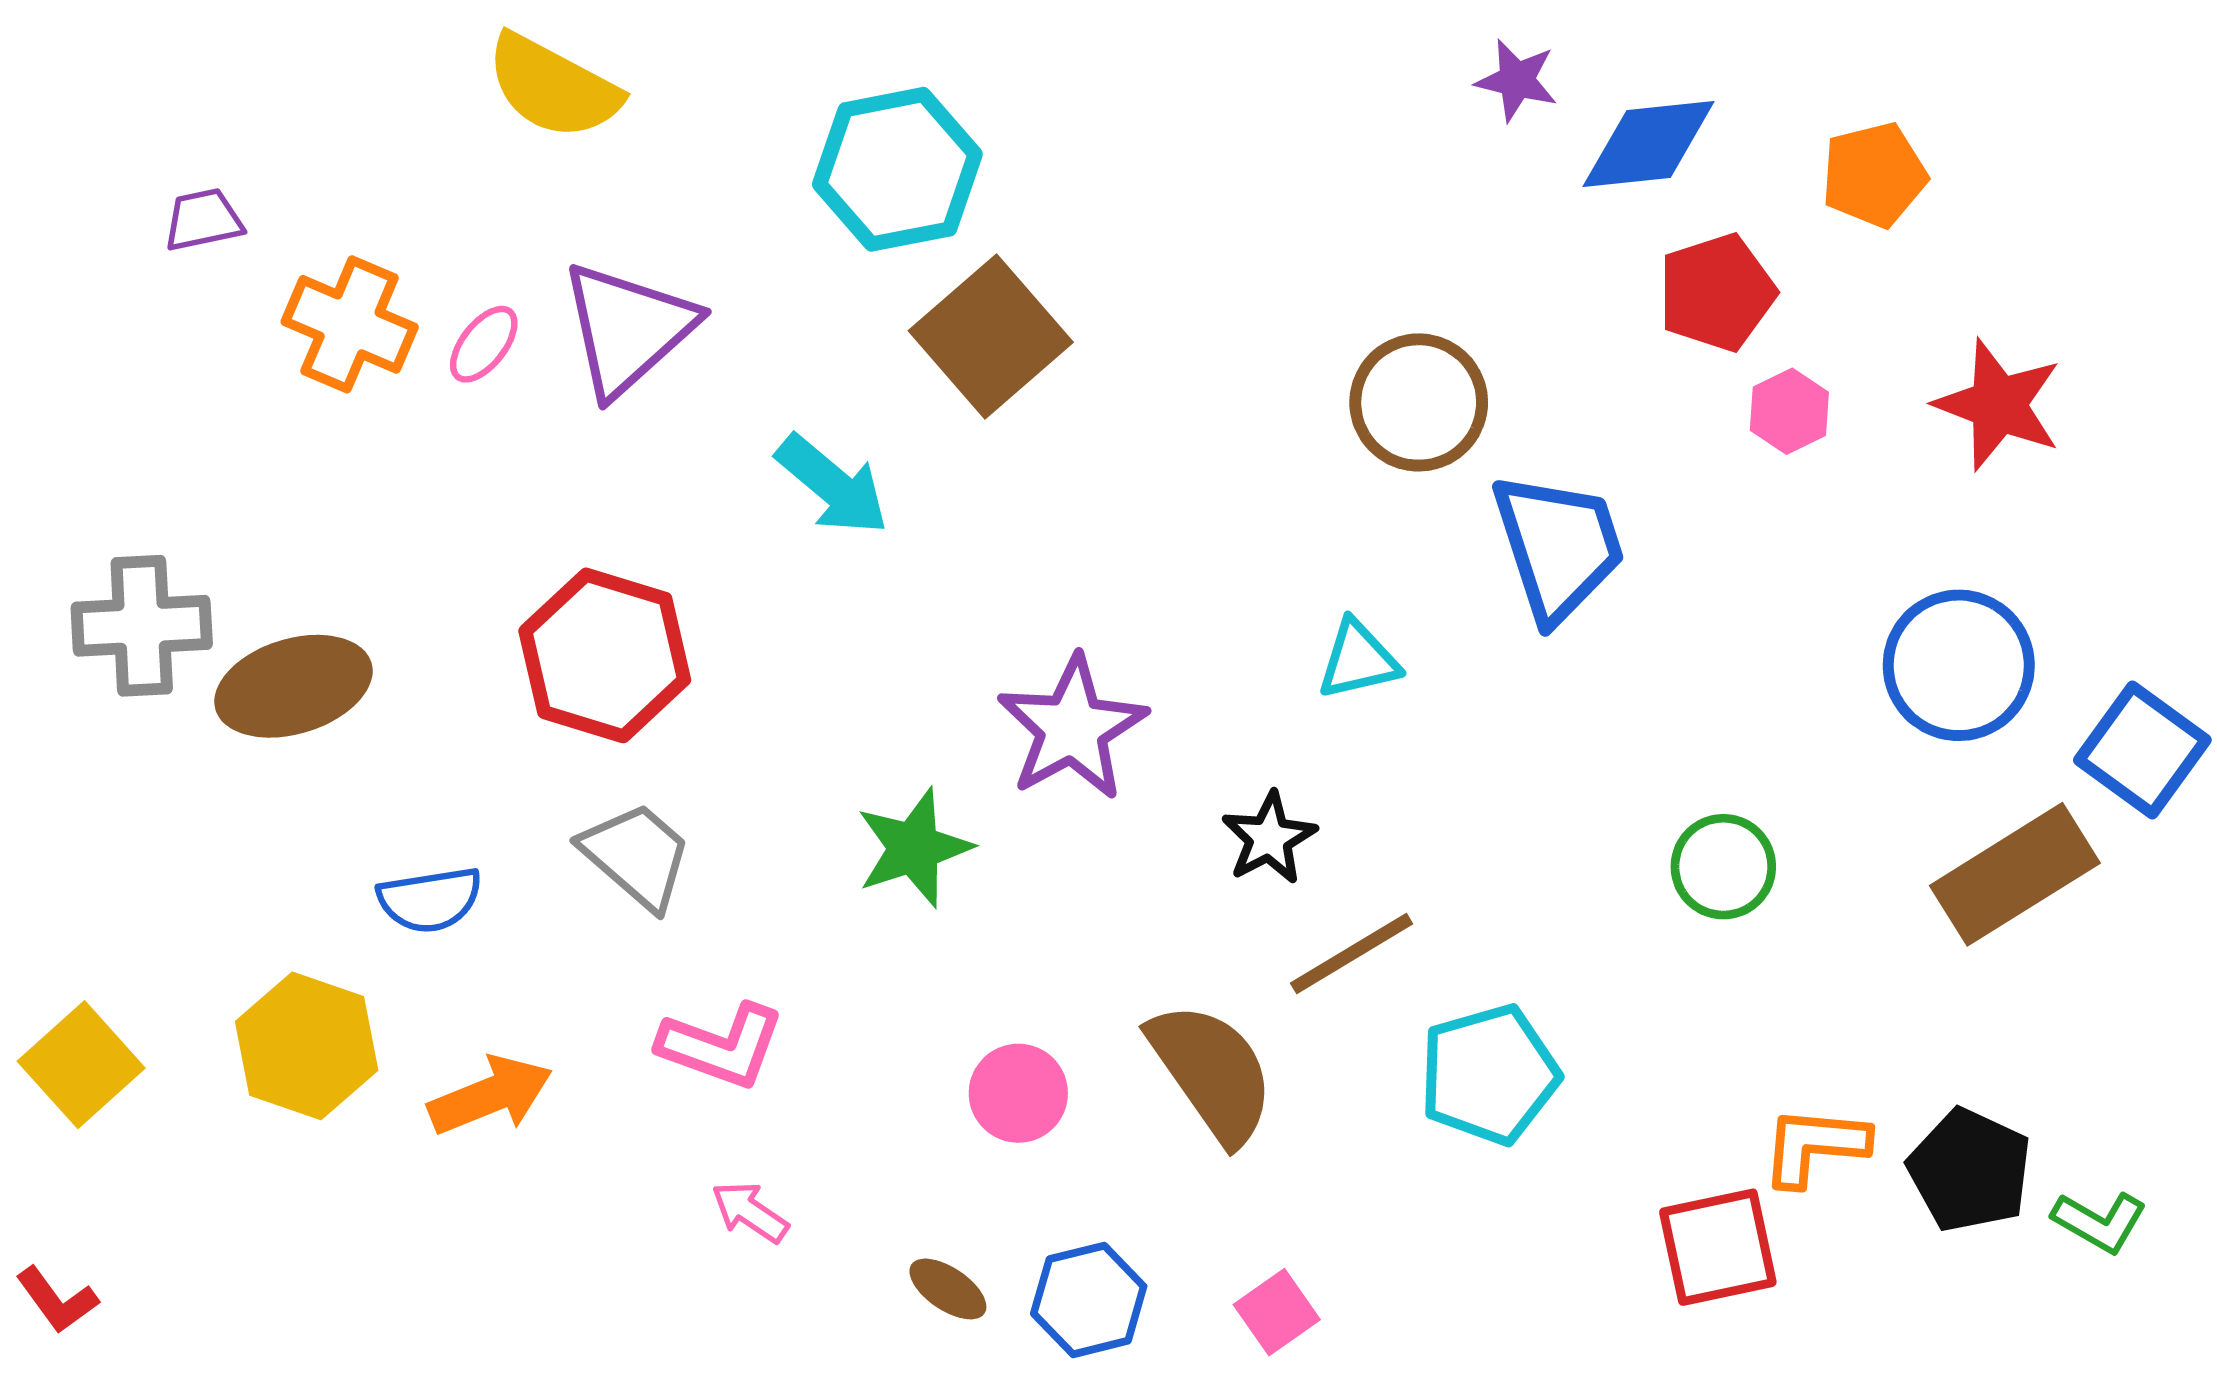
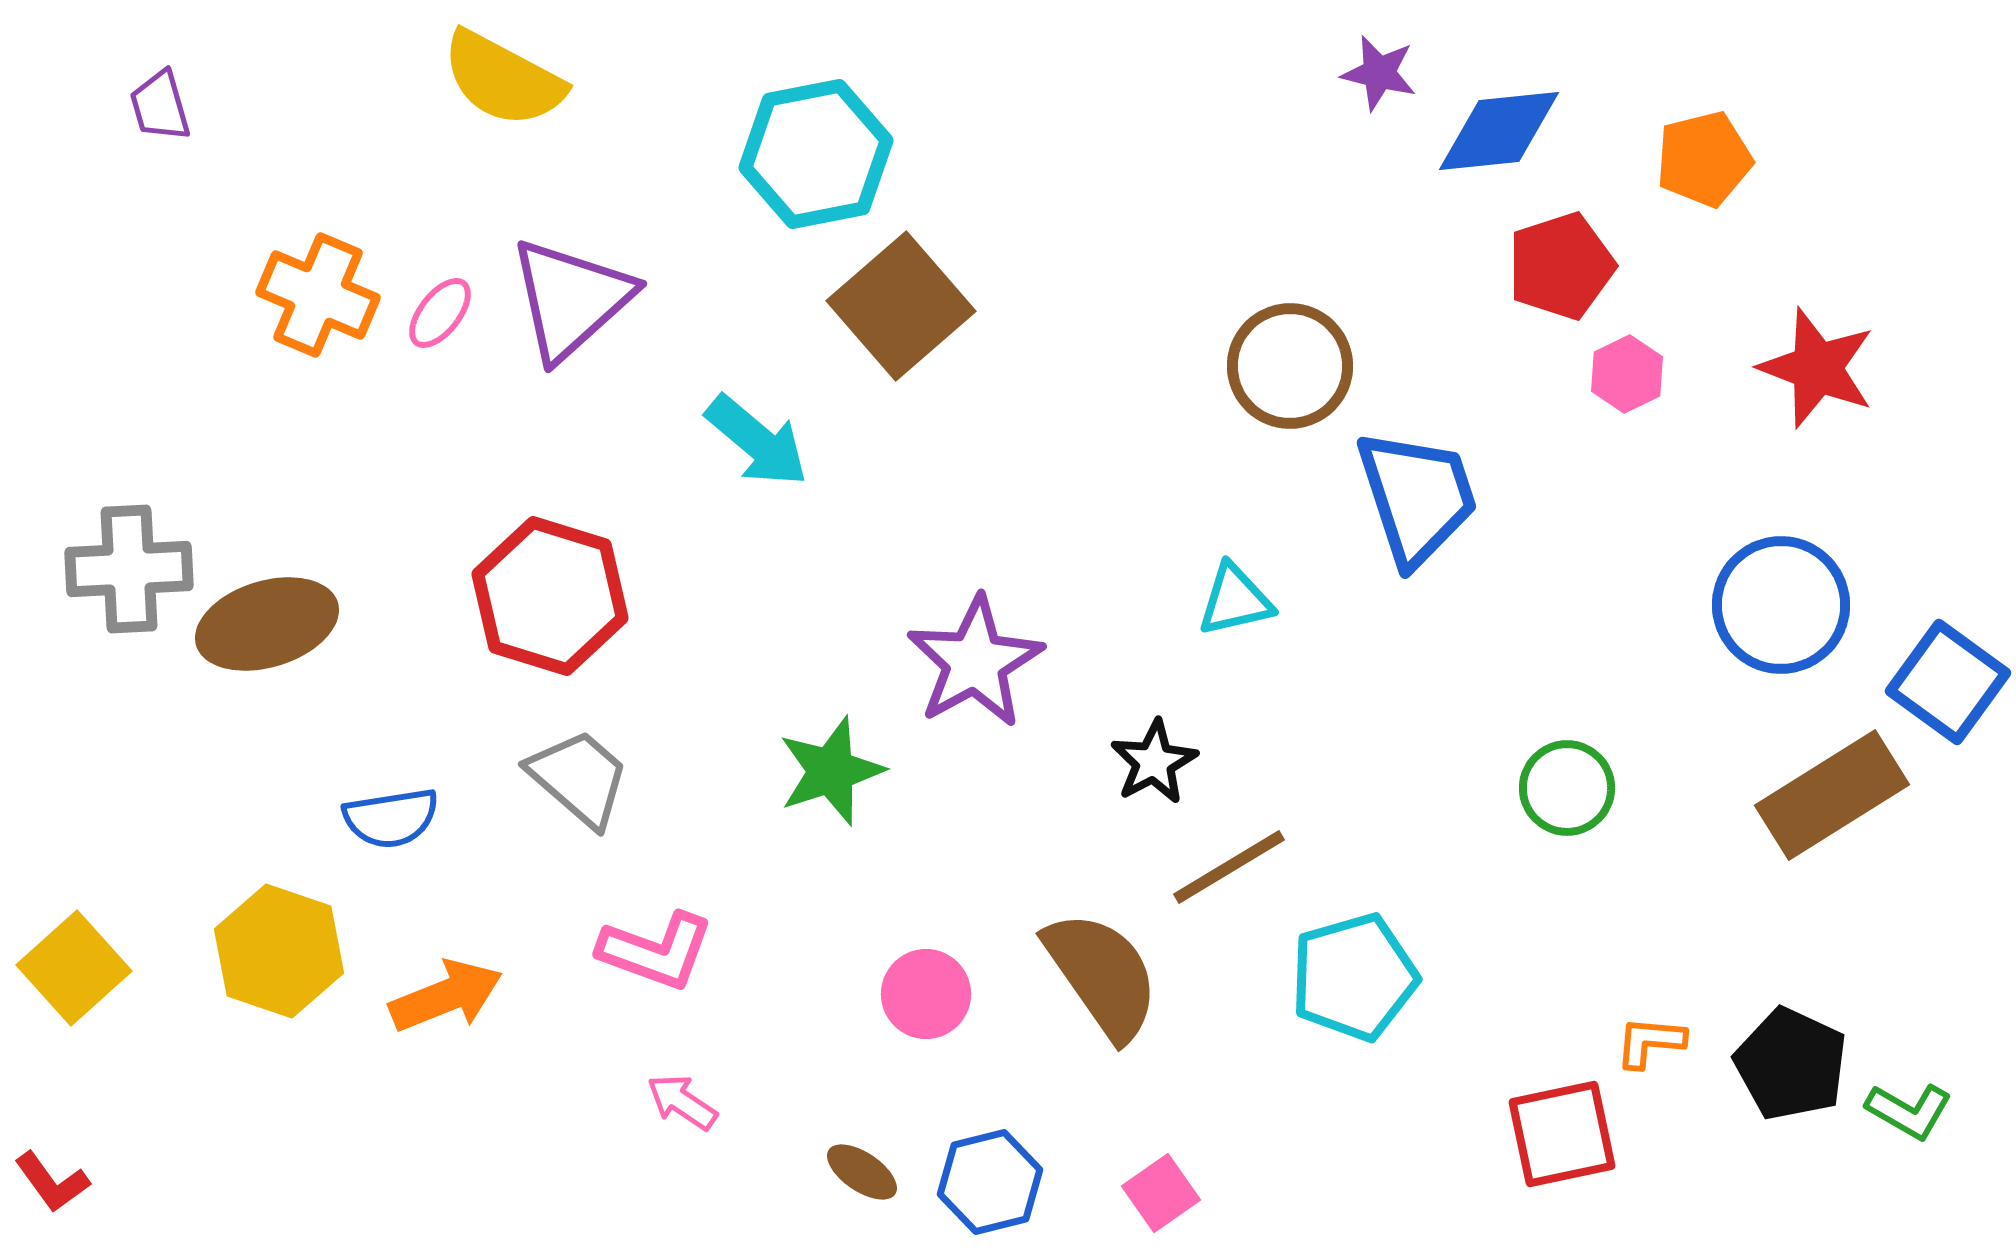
purple trapezoid: (203, 220) -> (160, 106), moved, turned -94
orange L-shape: (1815, 1146) -> (1650, 1042), size x0.7

